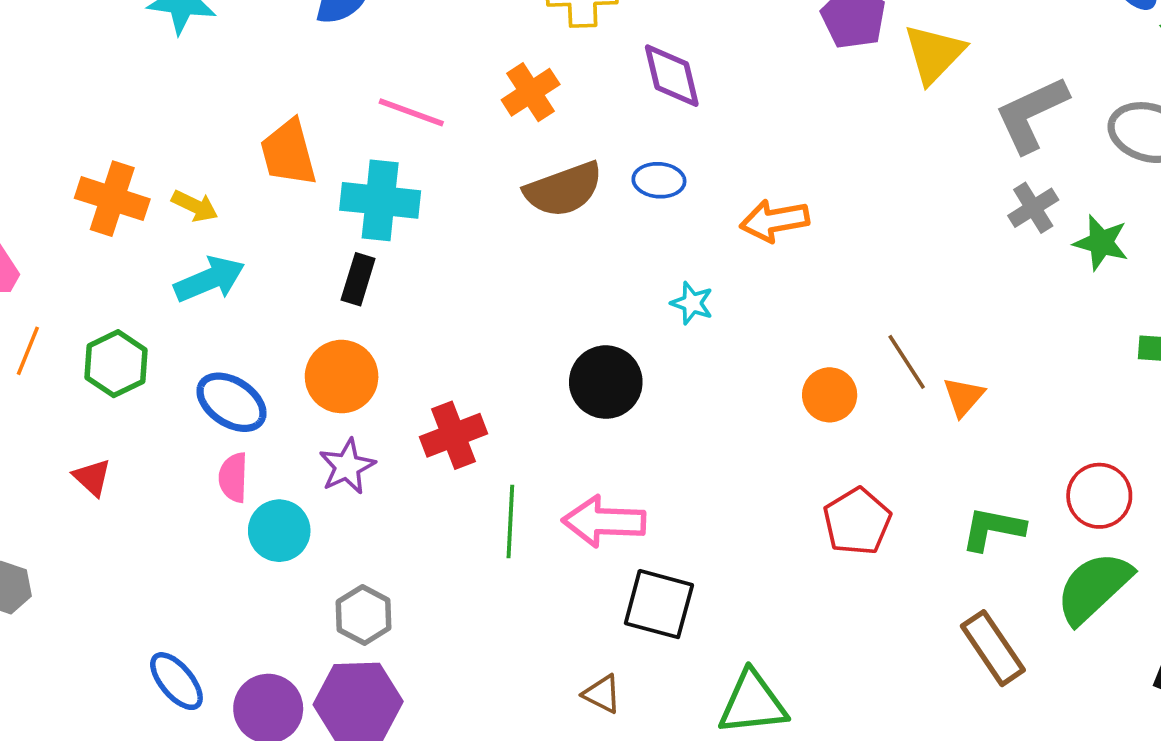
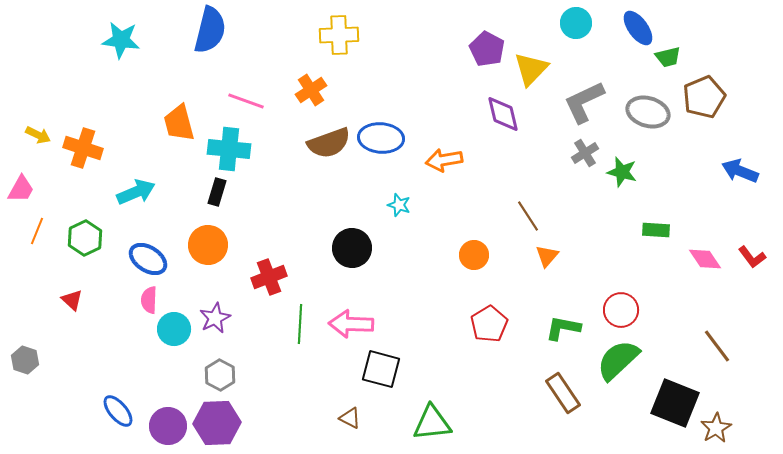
purple diamond: (672, 76) -> (503, 114), moved
blue ellipse: (659, 180) -> (381, 138), size x1.6
yellow arrow: (195, 206) -> (38, 135), moved
brown line: (907, 362) -> (528, 216), moved
purple star: (347, 466) -> (215, 318), moved

